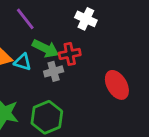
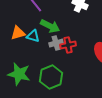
red cross: (70, 54) -> (68, 45), moved

